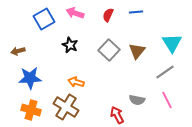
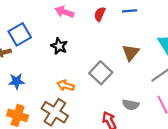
blue square: (44, 19) -> (20, 34), moved
gray square: (109, 50) -> (101, 73), moved
blue star: (30, 78) -> (16, 81), size x0.7

